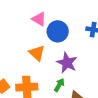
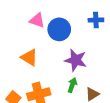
orange triangle: (37, 53) -> (29, 57), moved

